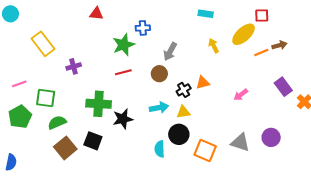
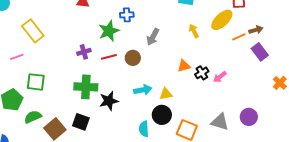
purple cross: (74, 66) -> (84, 52), moved
brown circle: (159, 74) -> (133, 58), moved
pink line: (19, 84) -> (17, 57), moved
purple rectangle: (283, 87) -> (260, 52), moved
black cross: (184, 90) -> (202, 73), moved
green semicircle: (57, 122) -> (33, 117), moved

